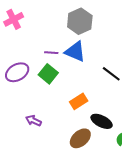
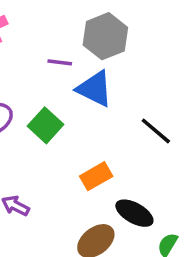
purple line: (51, 53) -> (60, 62), moved

